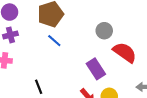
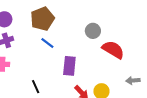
purple rectangle: (96, 69) -> (69, 66), moved, turned 42

